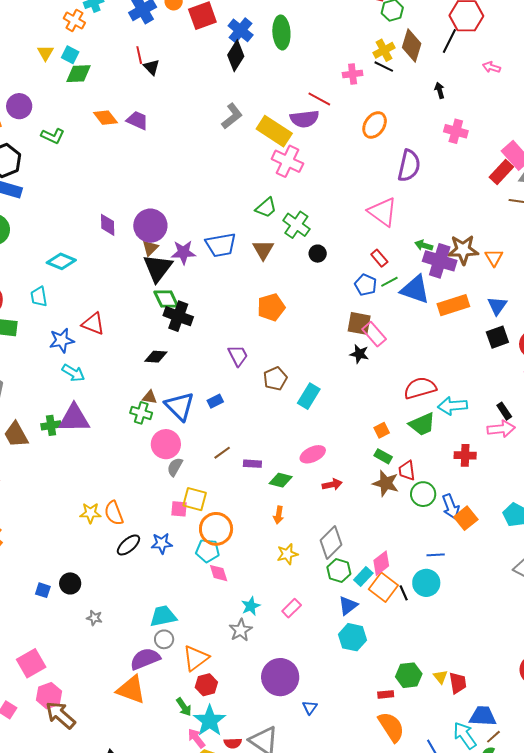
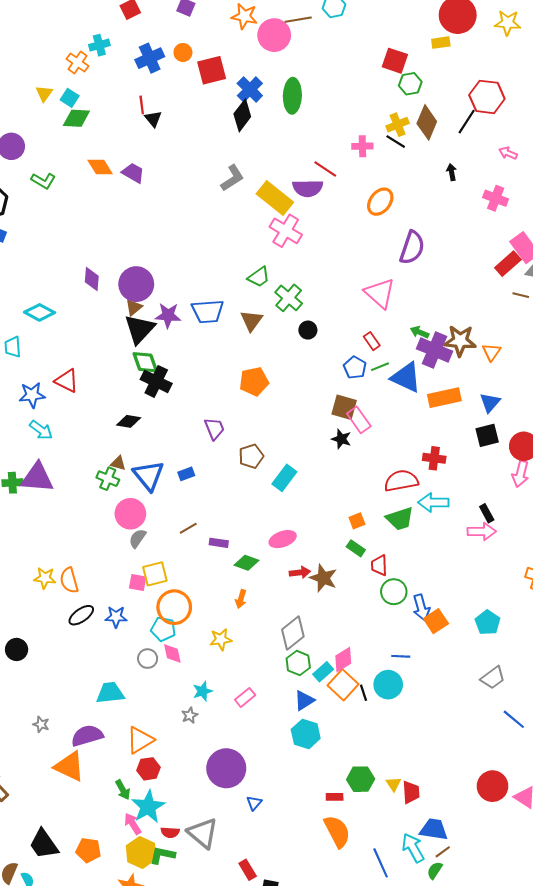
pink cross: (456, 131) -> (496, 198), moved
red cross: (465, 455) -> (434, 458), moved
brown star: (386, 483) -> (323, 578), moved
yellow square: (195, 499) -> (155, 574), turned -35
yellow star: (287, 554) -> (221, 639), moved
gray star: (94, 618) -> (41, 724), moved
gray star: (241, 630) -> (190, 715), size x0.7
gray circle: (164, 639) -> (148, 659), moved

